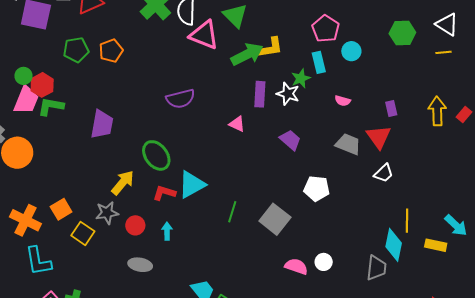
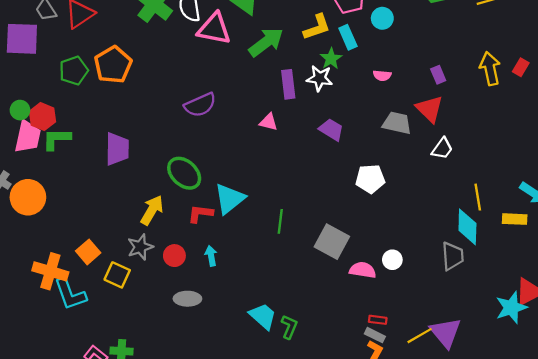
yellow L-shape: (270, 48) -> (317, 27), moved
orange pentagon: (111, 51) -> (113, 65), size x1.4
gray square: (275, 219) -> (332, 242), moved
cyan L-shape: (38, 261) -> (70, 294), moved

